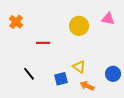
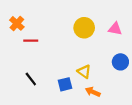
pink triangle: (108, 19) -> (115, 29), moved
red line: (43, 43) -> (31, 41), moved
blue circle: (113, 74) -> (120, 62), moved

